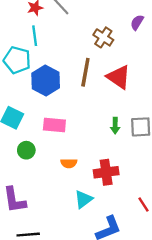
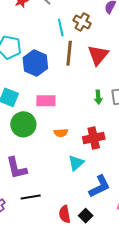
cyan line: (35, 36) -> (61, 28), moved
red triangle: (119, 77) -> (98, 55), turned 40
green circle: (26, 150) -> (23, 124), size x1.6

